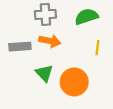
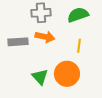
yellow line: (97, 48) -> (79, 46), moved
green triangle: (44, 73) -> (40, 77), moved

